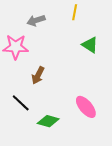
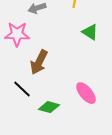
brown arrow: (38, 75) -> (39, 62), size x1.4

